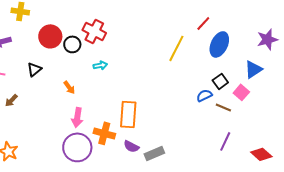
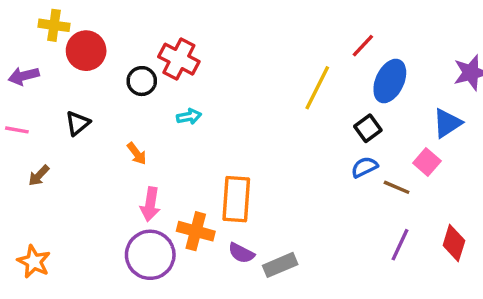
red circle: (50, 36) -> (86, 51), moved
black square: (220, 81) -> (368, 128), moved
red diamond: (261, 154) -> (454, 243), moved, turned 65

